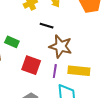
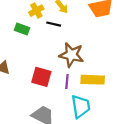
black line: (47, 26) -> (54, 24), moved
green rectangle: (12, 42) -> (22, 29), moved

